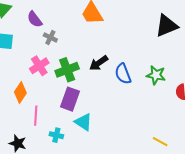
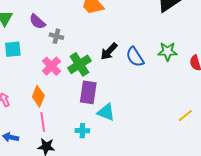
pink line: (36, 116) -> (43, 122), moved
yellow line: (160, 142) -> (185, 116), turned -56

